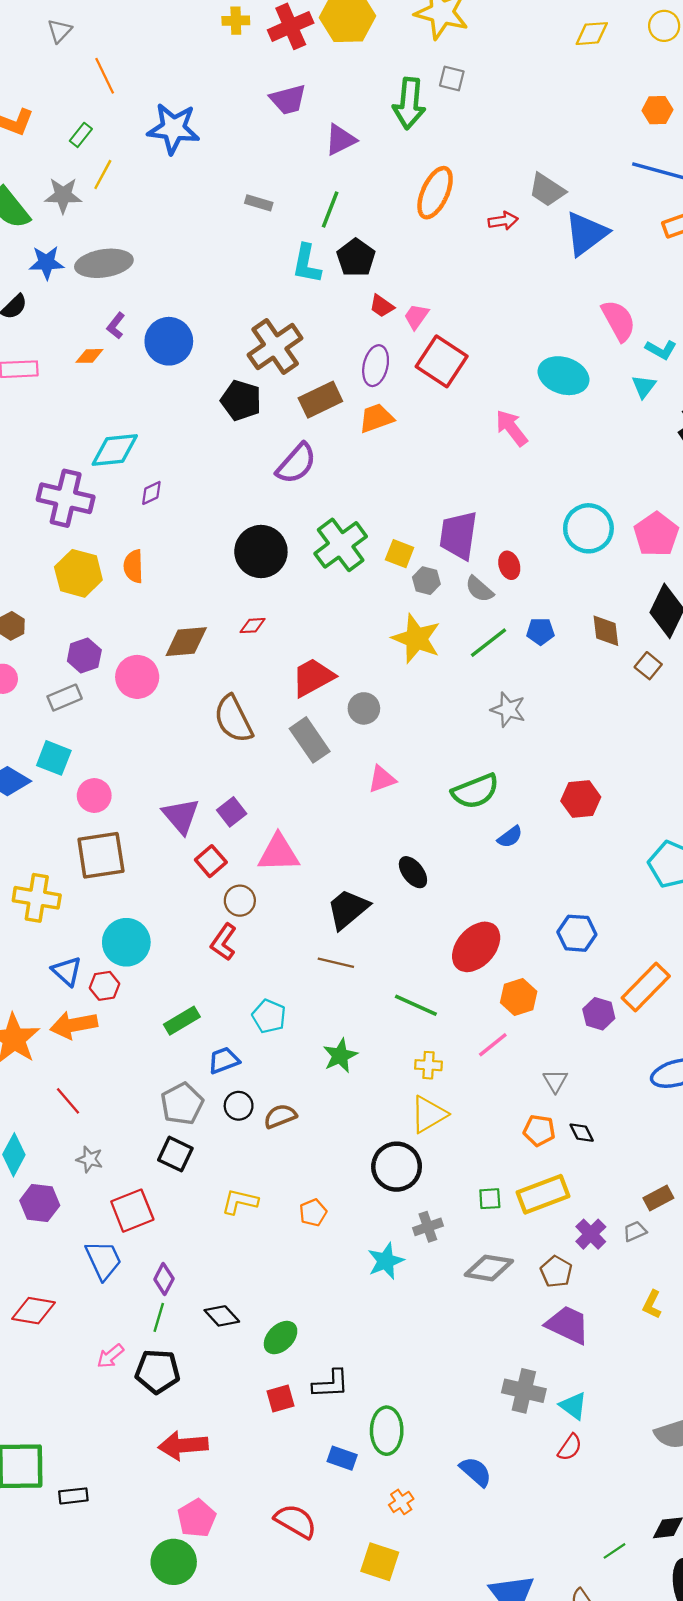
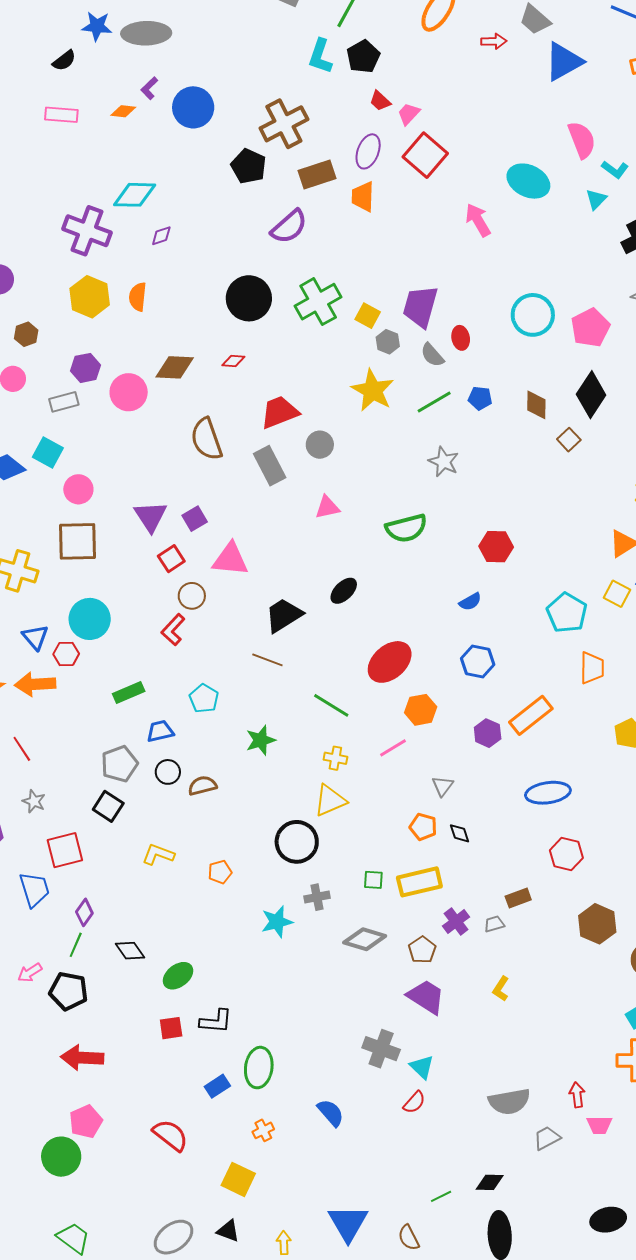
orange trapezoid: (376, 418) -> (363, 197), turned -76
blue semicircle: (510, 837) -> (470, 602), moved
black ellipse: (413, 872) -> (344, 591), turned 76
blue rectangle: (342, 1458) -> (217, 1086), turned -60

